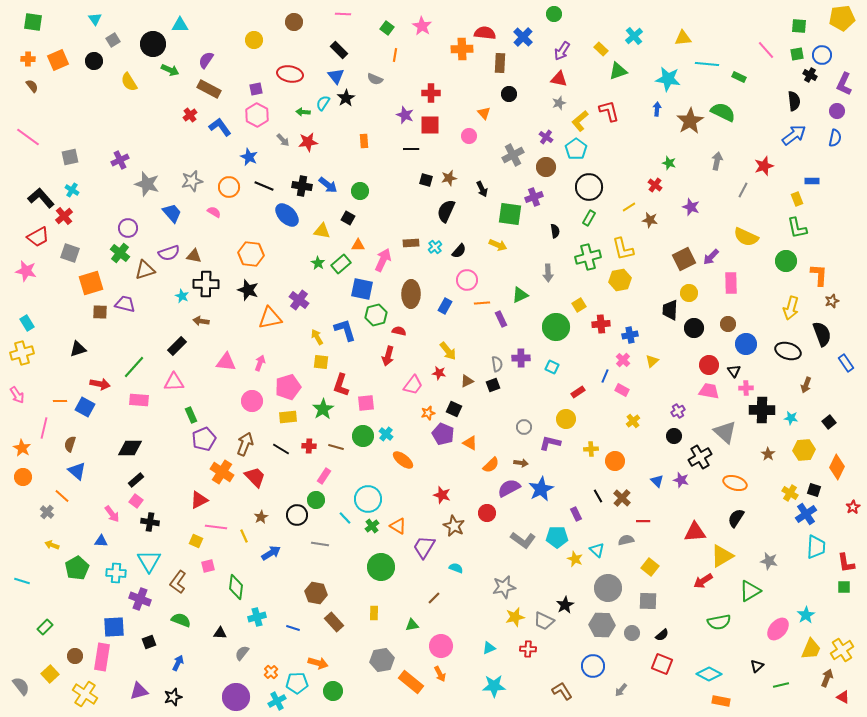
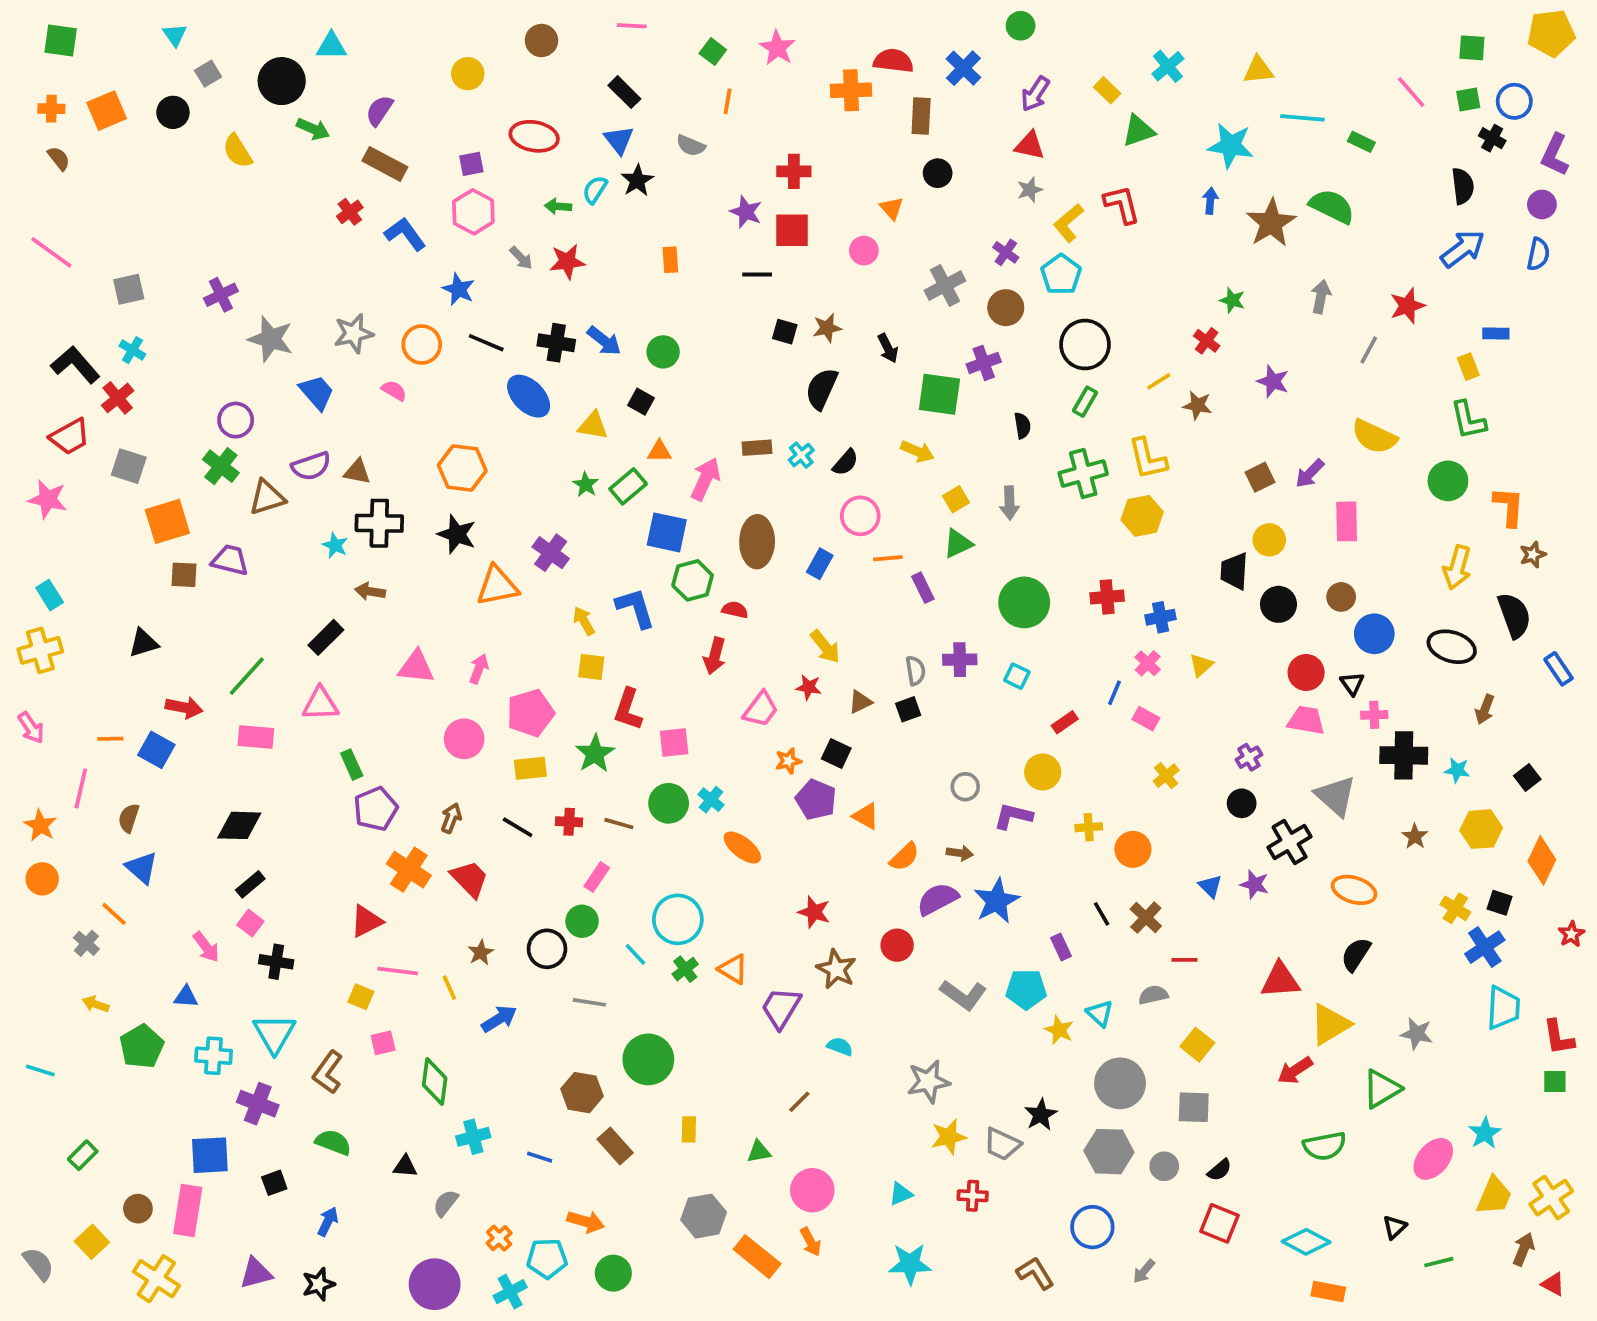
brown square: (684, 259) -> (1260, 477), size x0.7
yellow square: (579, 305) -> (956, 499), moved
brown arrow: (245, 444) -> (451, 818), size x0.7
green circle: (381, 567) -> (648, 1059), moved

